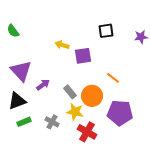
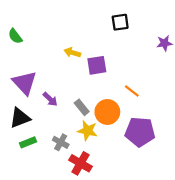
black square: (106, 31) -> (120, 22), moved
purple arrow: (43, 85) -> (50, 99), turned 80
red cross: (87, 132) -> (81, 163), moved

